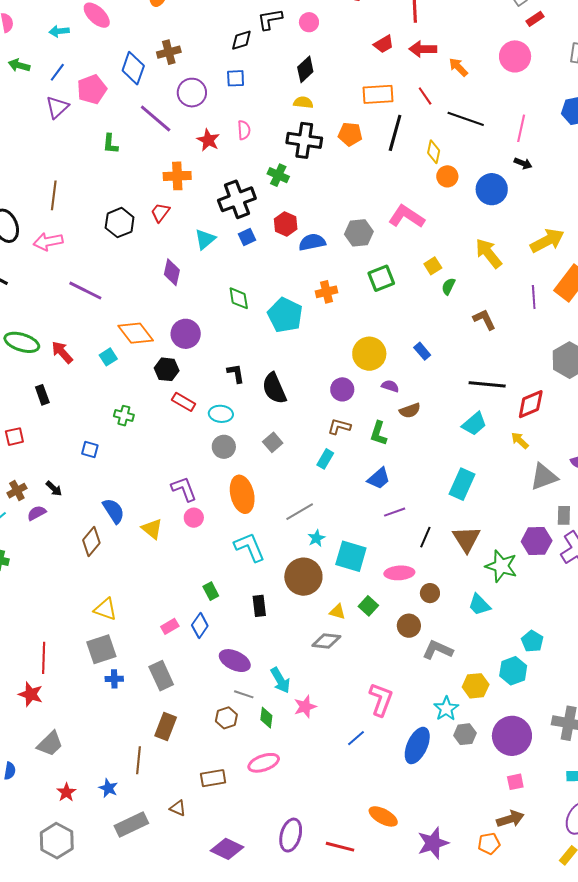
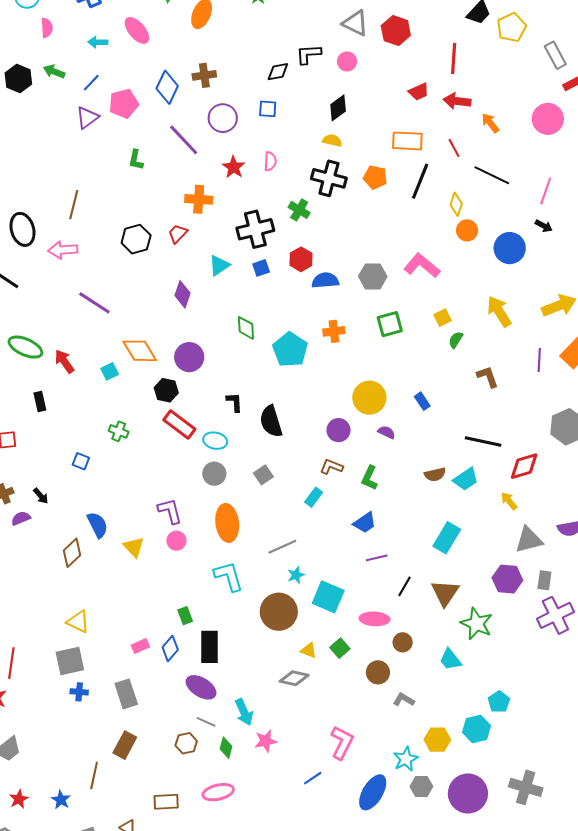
red rectangle: (184, 402) -> (179, 425), size x1.4
brown semicircle: (410, 411) -> (435, 475), moved
purple hexagon: (537, 541) -> (507, 579), moved
black rectangle: (259, 606) -> (210, 647), moved, size x1.5
gray L-shape: (438, 650) -> (404, 700), size x0.7

